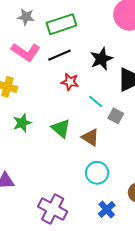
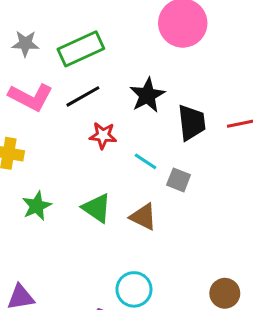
cyan circle: (97, 173) -> (134, 289), moved

